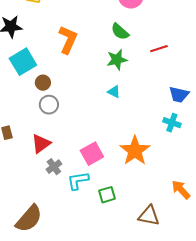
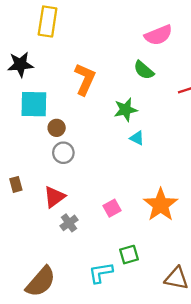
green star: (117, 60) -> (126, 110), moved
cyan square: (23, 62) -> (34, 104), turned 32
pink square: (92, 154) -> (112, 208), size x0.7
cyan L-shape: (78, 181) -> (101, 273), moved

